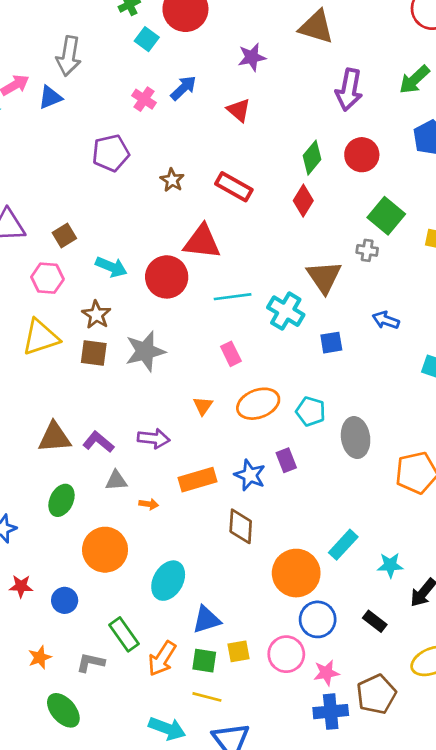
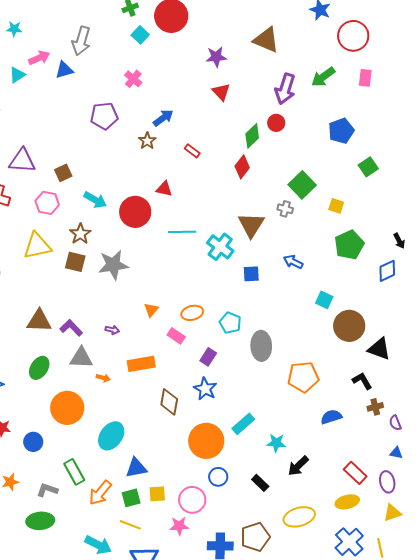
green arrow: (414, 80) -> (323, 77), moved
blue arrow: (183, 88) -> (163, 118), moved
red triangle: (239, 110) -> (221, 92), moved
red circle: (362, 155) -> (276, 123), moved, size x0.7
red rectangle: (234, 187) -> (192, 151), size x0.6
red triangle: (202, 242) -> (164, 189), size x0.6
pink rectangle: (231, 354) -> (176, 336), moved, turned -36
orange ellipse: (258, 404) -> (192, 313), size x0.7
purple arrow: (154, 438) -> (112, 330), size x0.6
purple rectangle: (286, 460) -> (208, 357), turned 48
blue star: (250, 475) -> (205, 389), moved
gray triangle: (116, 481) -> (81, 358), size x1.4
blue circle: (318, 619) -> (218, 477), size x0.7
green square: (204, 661) -> (131, 498), turned -30
pink star: (326, 673) -> (179, 526), moved
green ellipse: (63, 710) -> (40, 521), moved, turned -60

